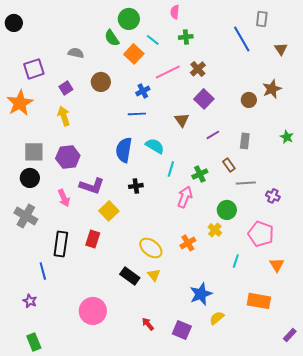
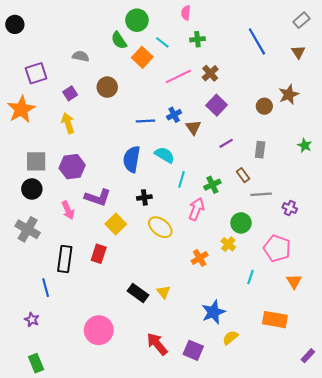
gray rectangle: (262, 19) -> (301, 20), moved, turned 42
blue cross: (143, 91) -> (174, 115), moved
yellow ellipse: (151, 248) -> (160, 227), moved
red arrow: (148, 324) -> (157, 344), size x1.6

